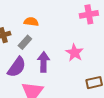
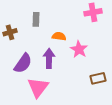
orange semicircle: (31, 22) -> (59, 36), moved
gray rectangle: (25, 42) -> (36, 19), moved, turned -40

